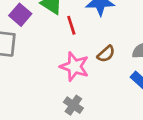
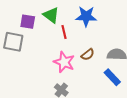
purple square: (20, 15) -> (28, 22), turned -35

